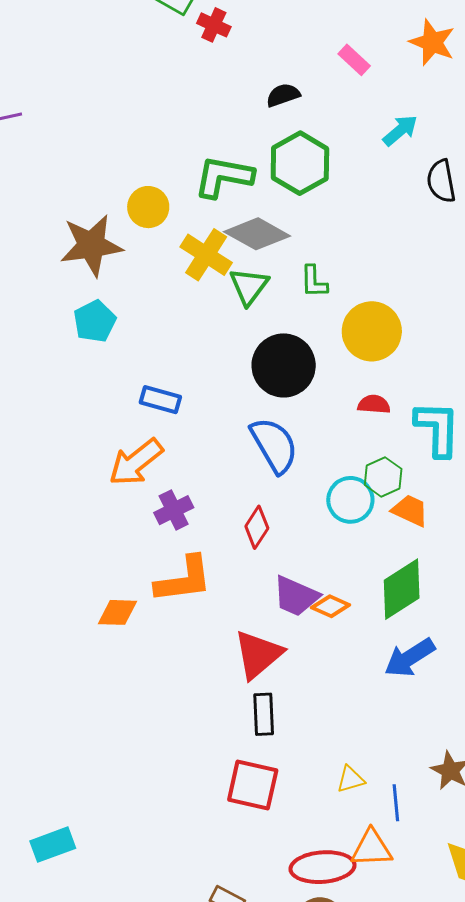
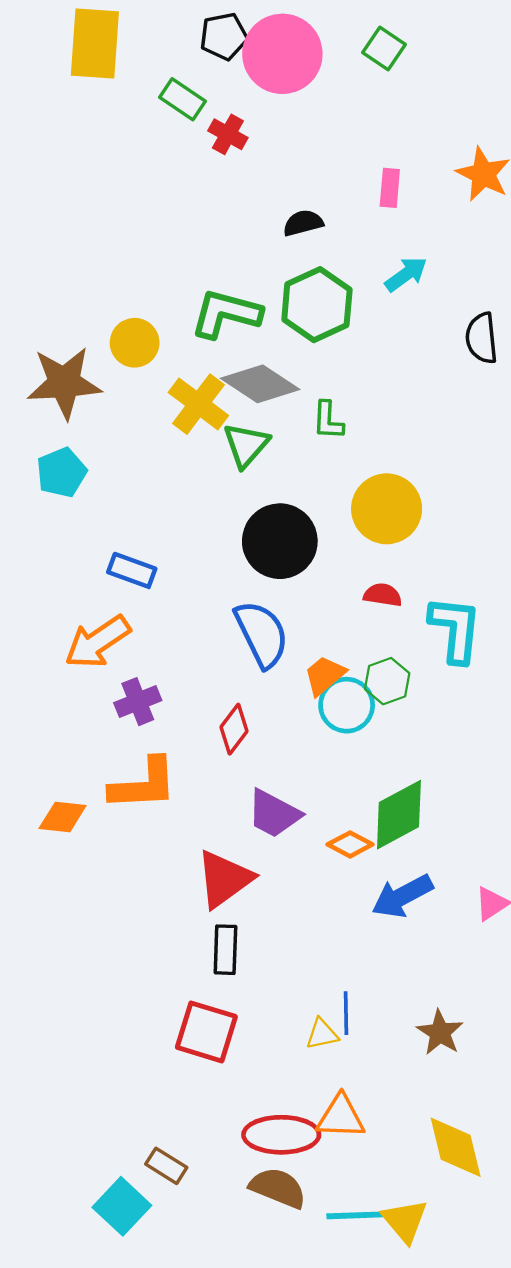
pink rectangle: (354, 60) -> (390, 188), turned 48
cyan arrow: (400, 130) -> (406, 274), moved
green L-shape: (314, 282) -> (328, 420), moved
orange trapezoid: (410, 510) -> (325, 675), moved, turned -69
orange diamond: (331, 606) -> (350, 844), moved
blue line: (396, 803) -> (346, 1013), moved

